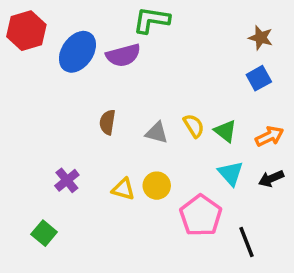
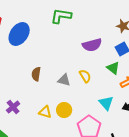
purple semicircle: (123, 55) -> (92, 45), moved
green triangle: (225, 131) -> (113, 68), moved

